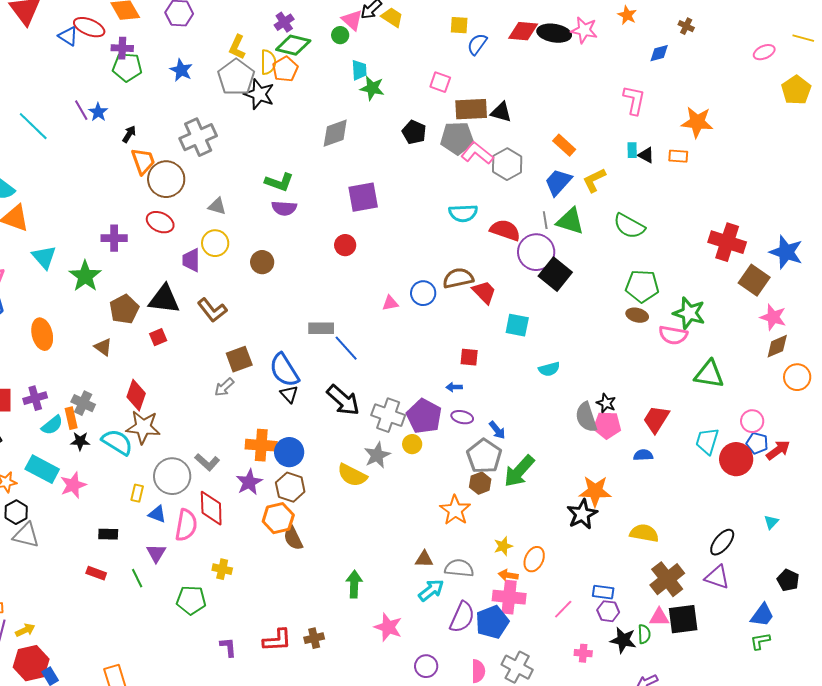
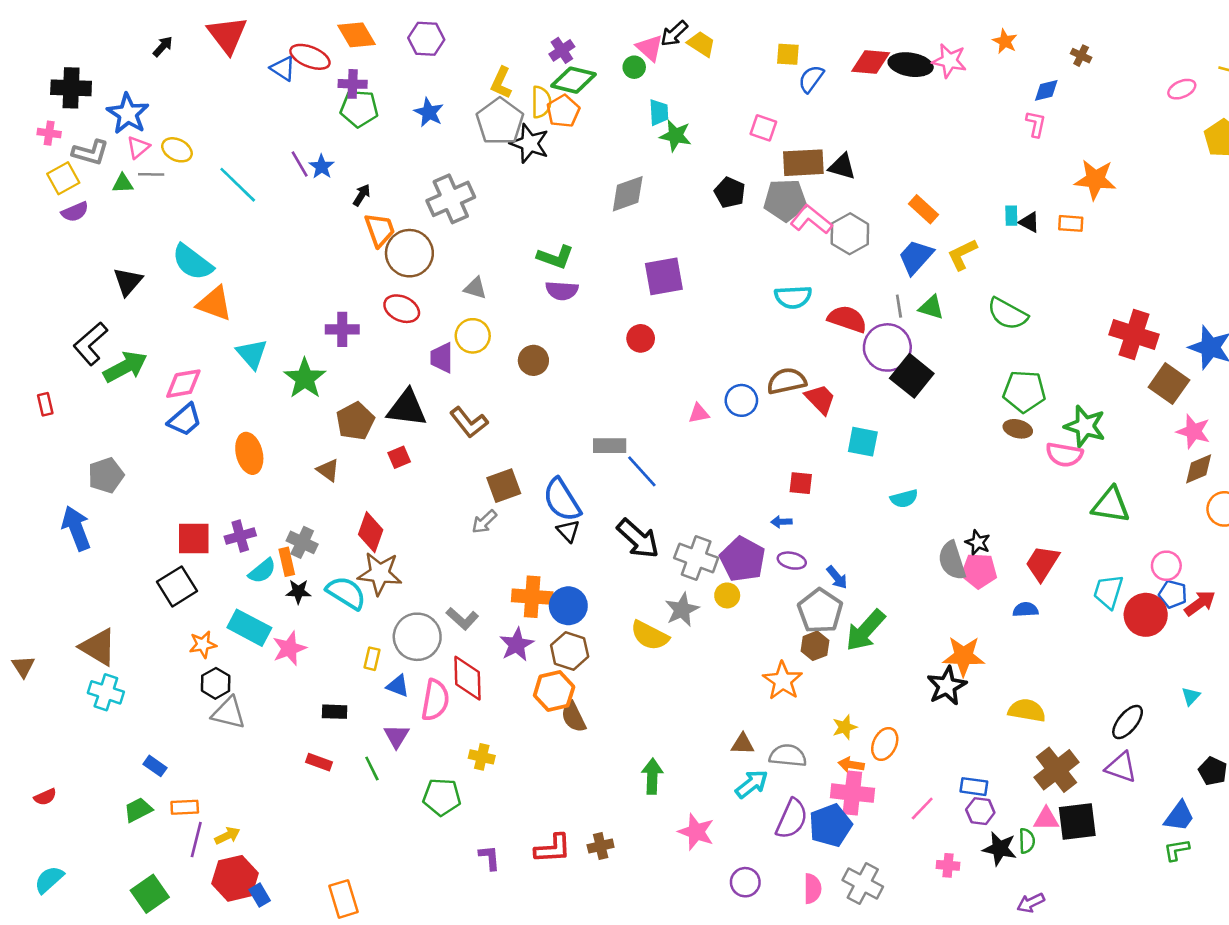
pink L-shape: (634, 100) -> (1036, 124), moved, size x0.7
green triangle: (570, 221) -> (931, 307), size x0.7

